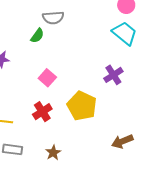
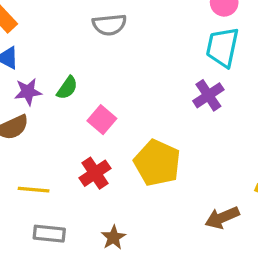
cyan trapezoid: (125, 33) -> (222, 47), turned -116
green semicircle: (37, 36) -> (67, 88), moved
purple cross: (113, 75) -> (208, 95), moved

